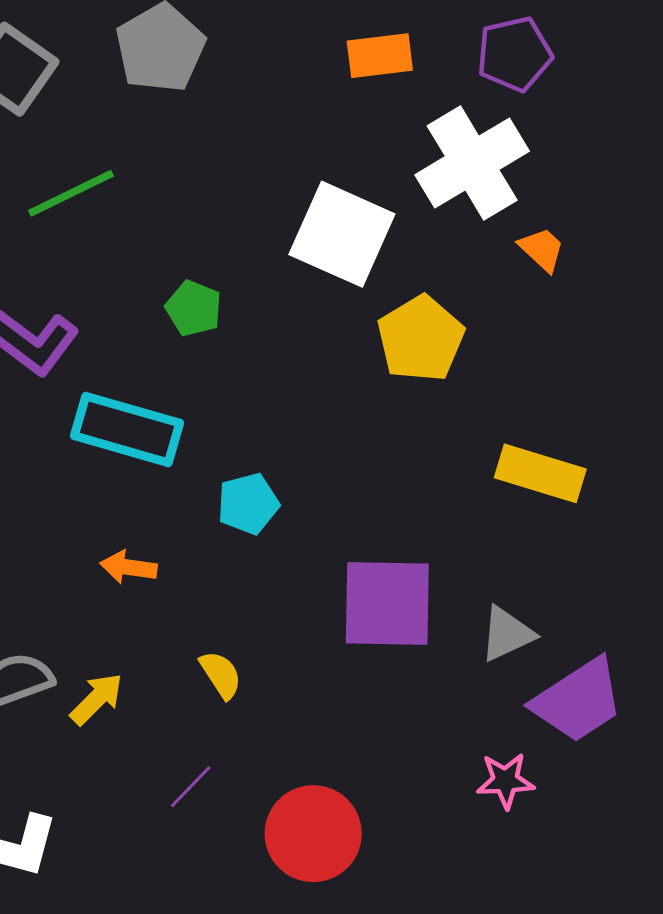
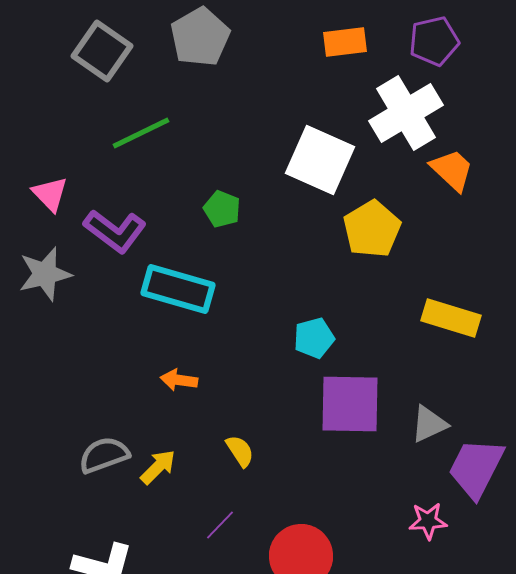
orange trapezoid: (542, 249) -> (452, 170), size x1.4
cyan pentagon: (248, 504) -> (314, 338), moved
purple trapezoid: (578, 700) -> (476, 468), turned 150

